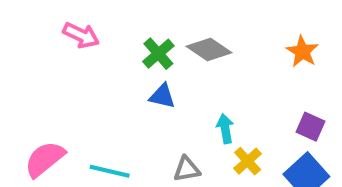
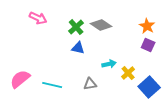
purple square: (310, 127) -> (148, 45), moved
cyan arrow: (225, 129) -> (109, 64), turned 88
yellow cross: (248, 161) -> (128, 73), moved

